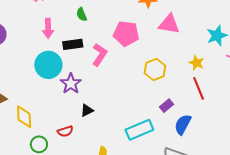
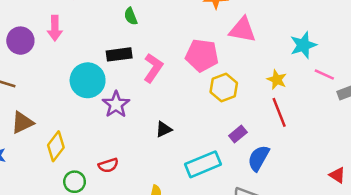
pink arrow: (48, 28) -> (55, 28), moved
pink pentagon: (126, 34) -> (202, 55), moved
black triangle: (87, 110) -> (164, 129), moved
yellow diamond: (24, 117) -> (56, 146), turned 40

